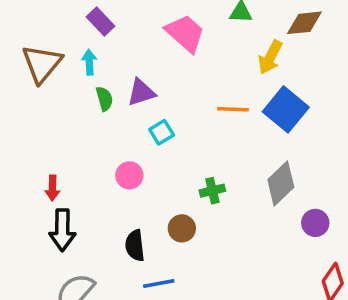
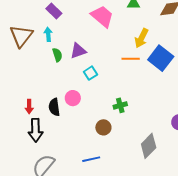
yellow arrow: (270, 57) -> (142, 38), moved
gray diamond: (281, 183) -> (149, 146), moved
black semicircle: (135, 246) -> (54, 107), moved

